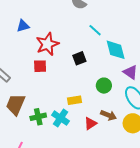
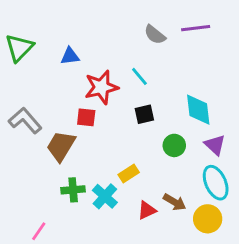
cyan line: (95, 30) -> (139, 76), moved
green circle: (104, 86) -> (174, 145), moved
yellow rectangle: (74, 100) -> (129, 174), turned -32
brown trapezoid: (16, 104) -> (61, 146), moved

